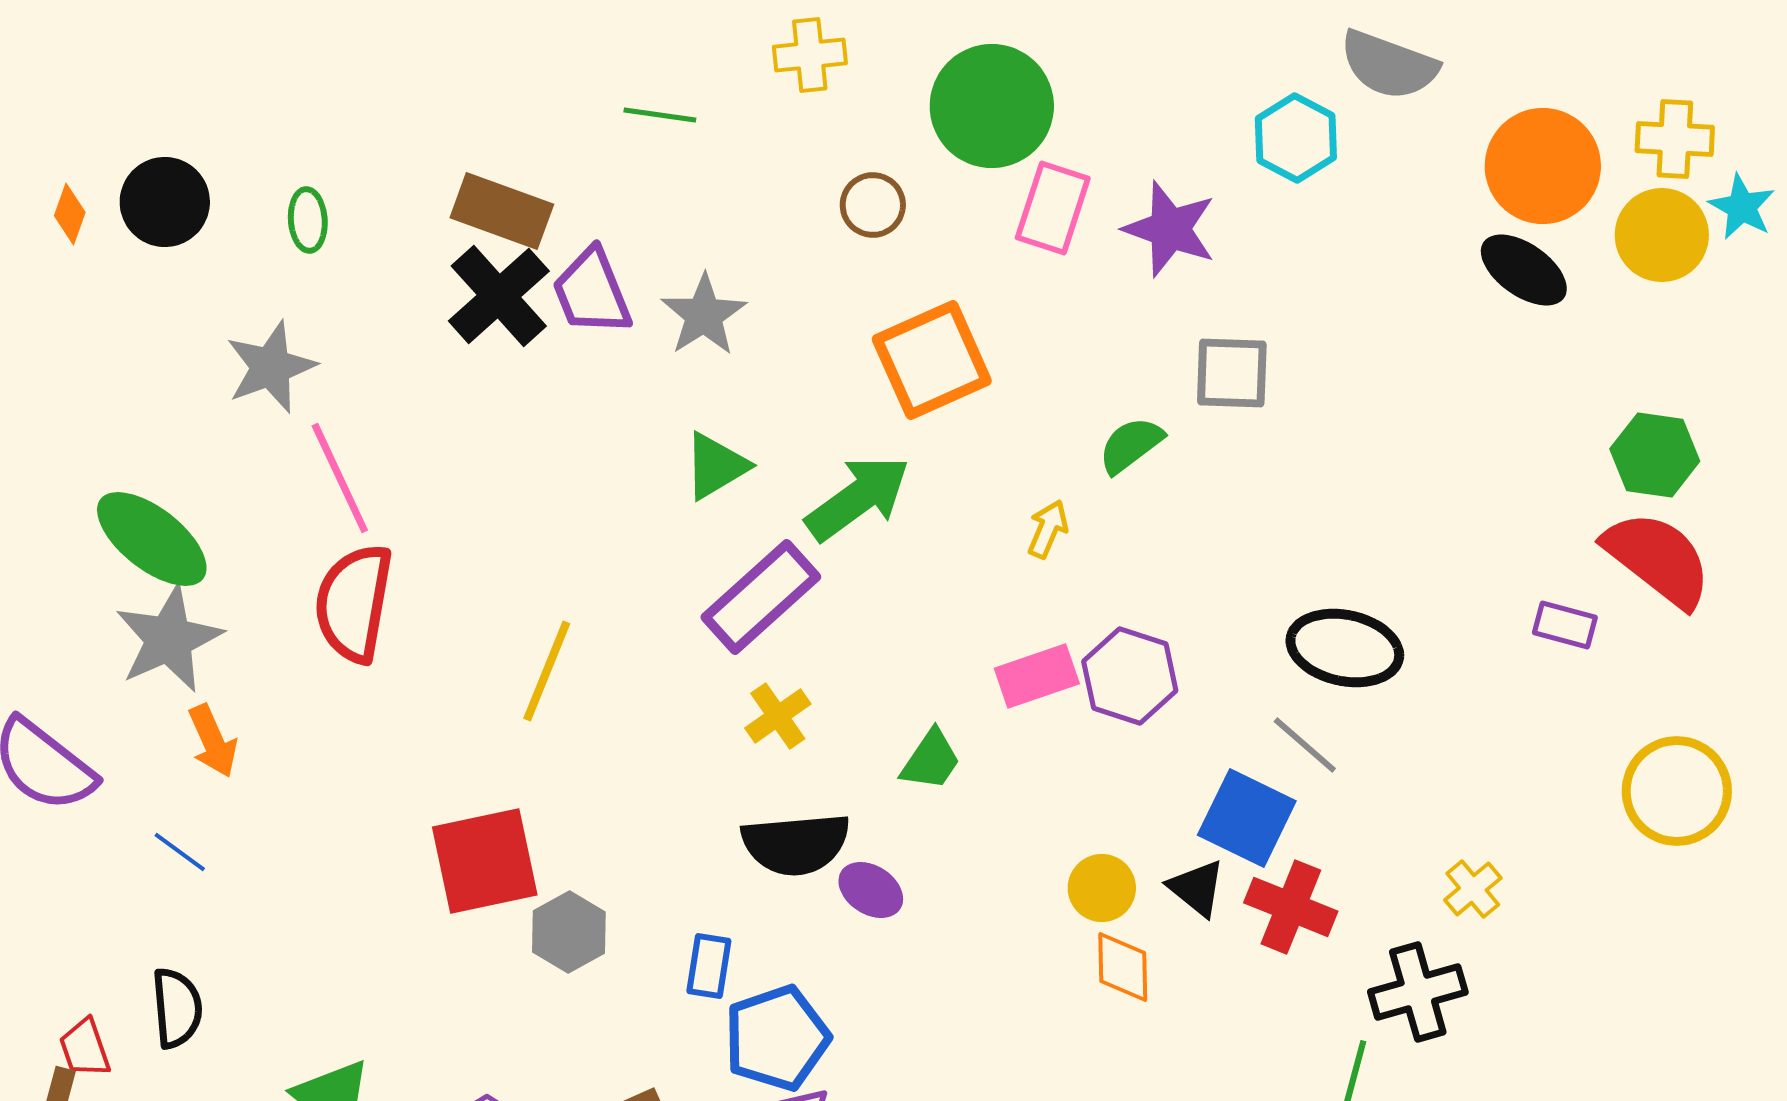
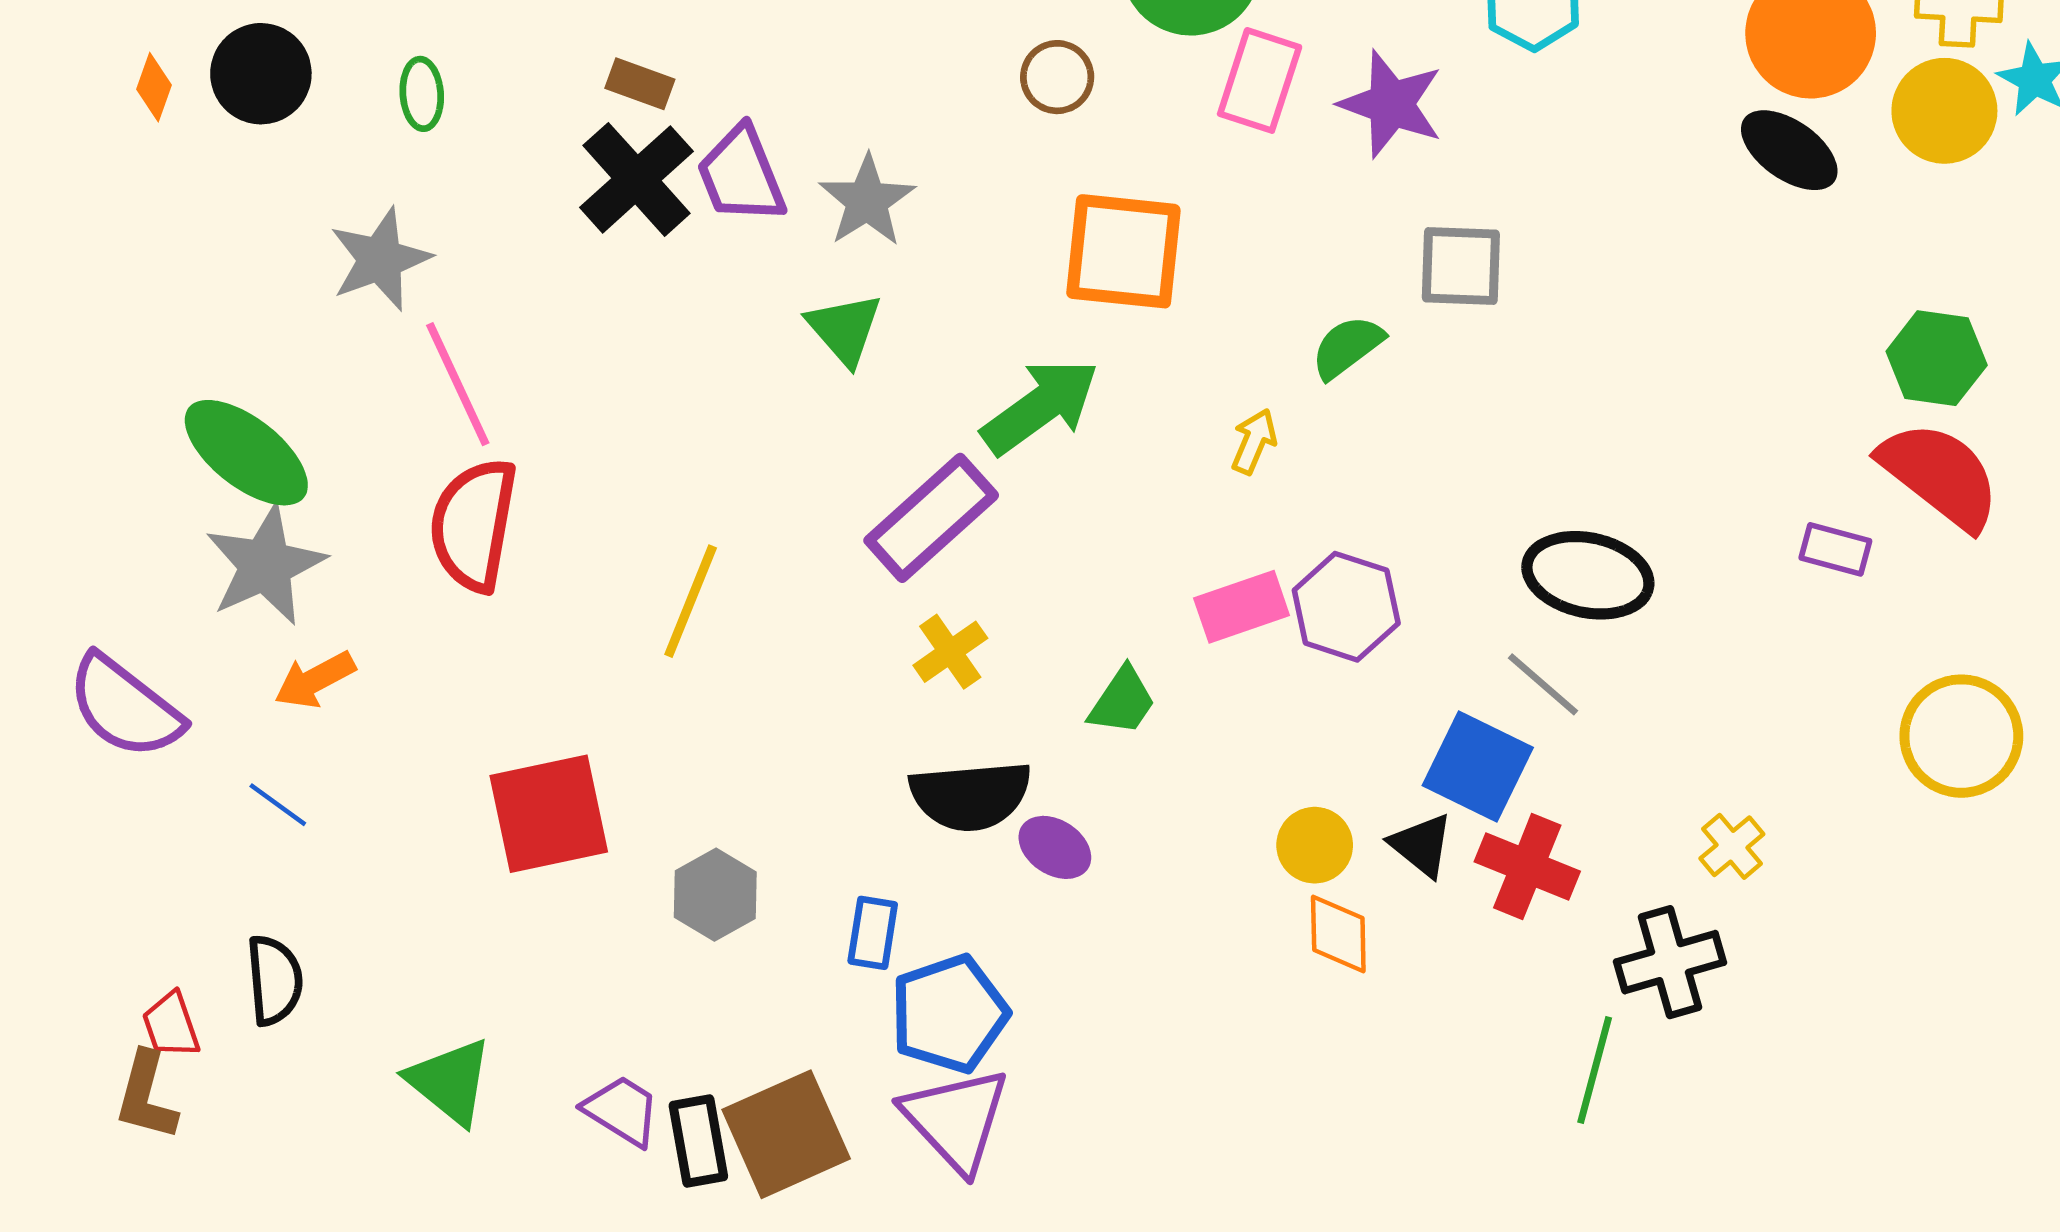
brown rectangle: (502, 211) -> (640, 84), size x0.6
orange square: (932, 360) -> (1123, 251), turned 30
green triangle: (716, 466) -> (845, 329), moved, turned -40
orange arrow: (213, 741) -> (315, 680), turned 86
red square: (485, 861) -> (549, 814), moved

